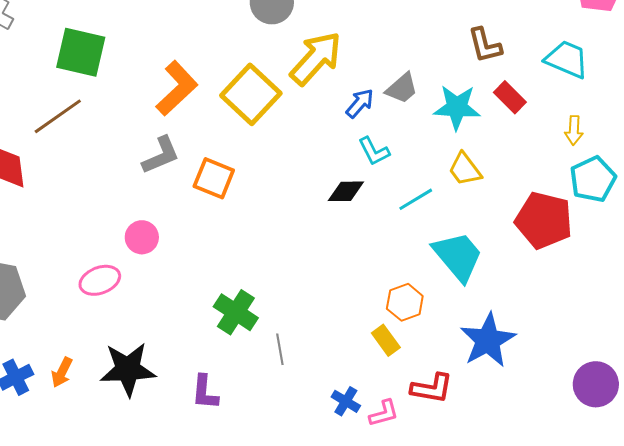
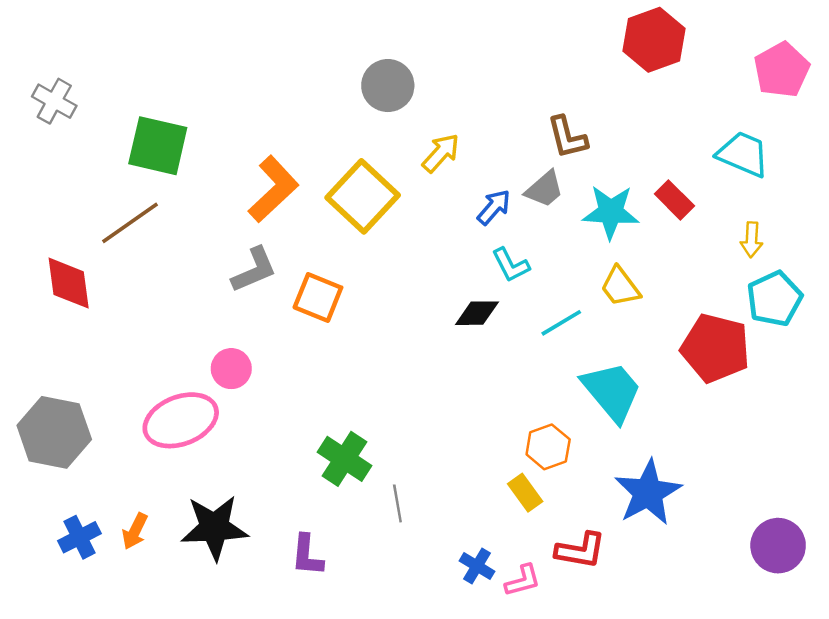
brown L-shape: (485, 45) -> (567, 137), moved
yellow arrow: (316, 58) -> (441, 153), size x0.6
pink ellipse: (100, 280) -> (181, 420), size x1.5

